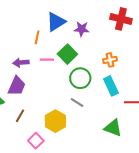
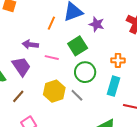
pink line: (47, 60) -> (52, 58), moved
purple trapezoid: (17, 86) -> (21, 67), turned -70
cyan rectangle: (111, 86) -> (113, 86), turned 30
yellow hexagon: (55, 121) -> (54, 91), moved

